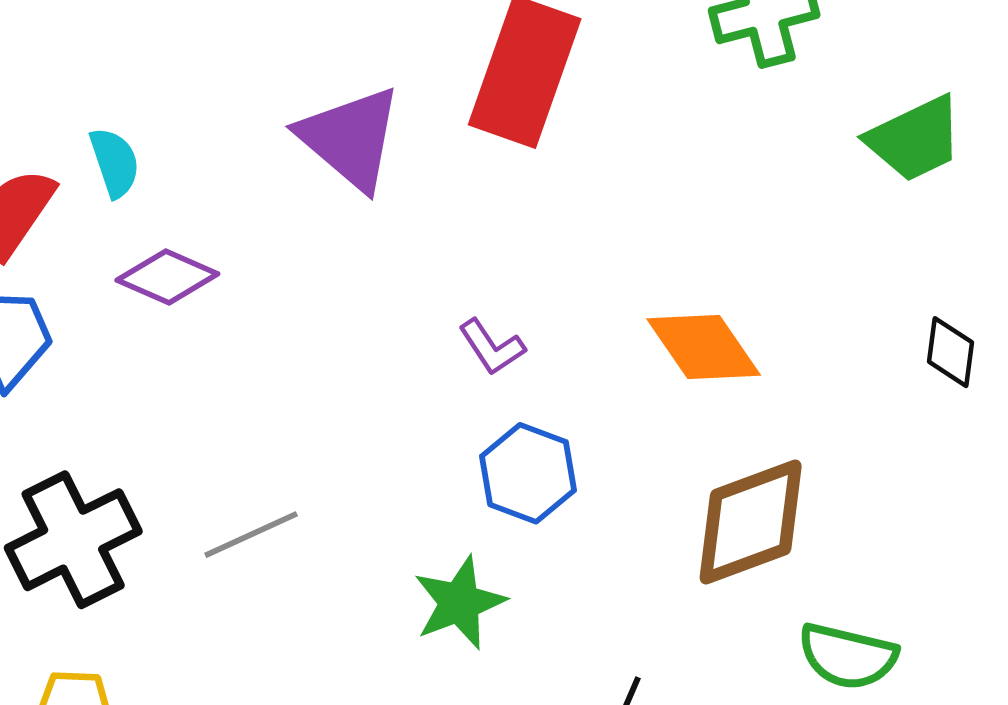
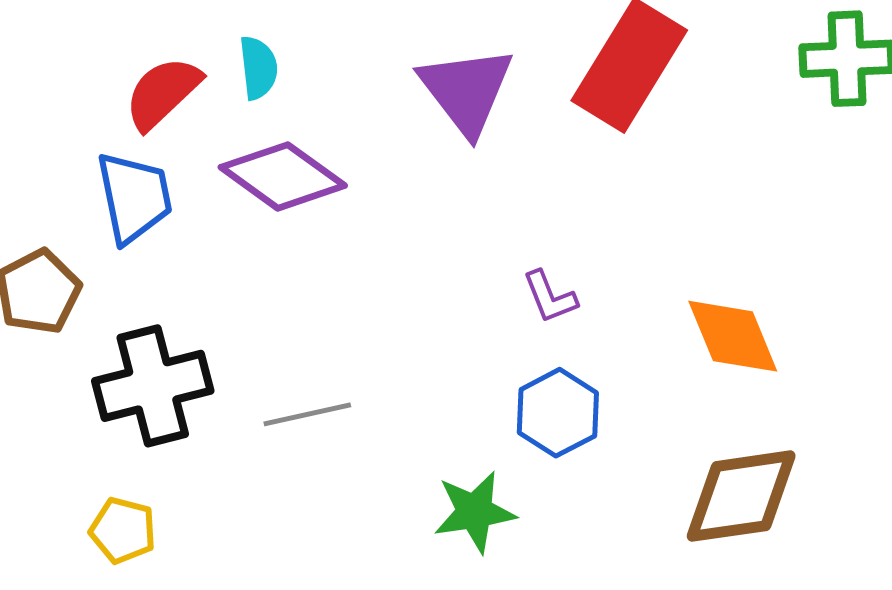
purple diamond: (167, 277) -> (283, 176), size x1.4

